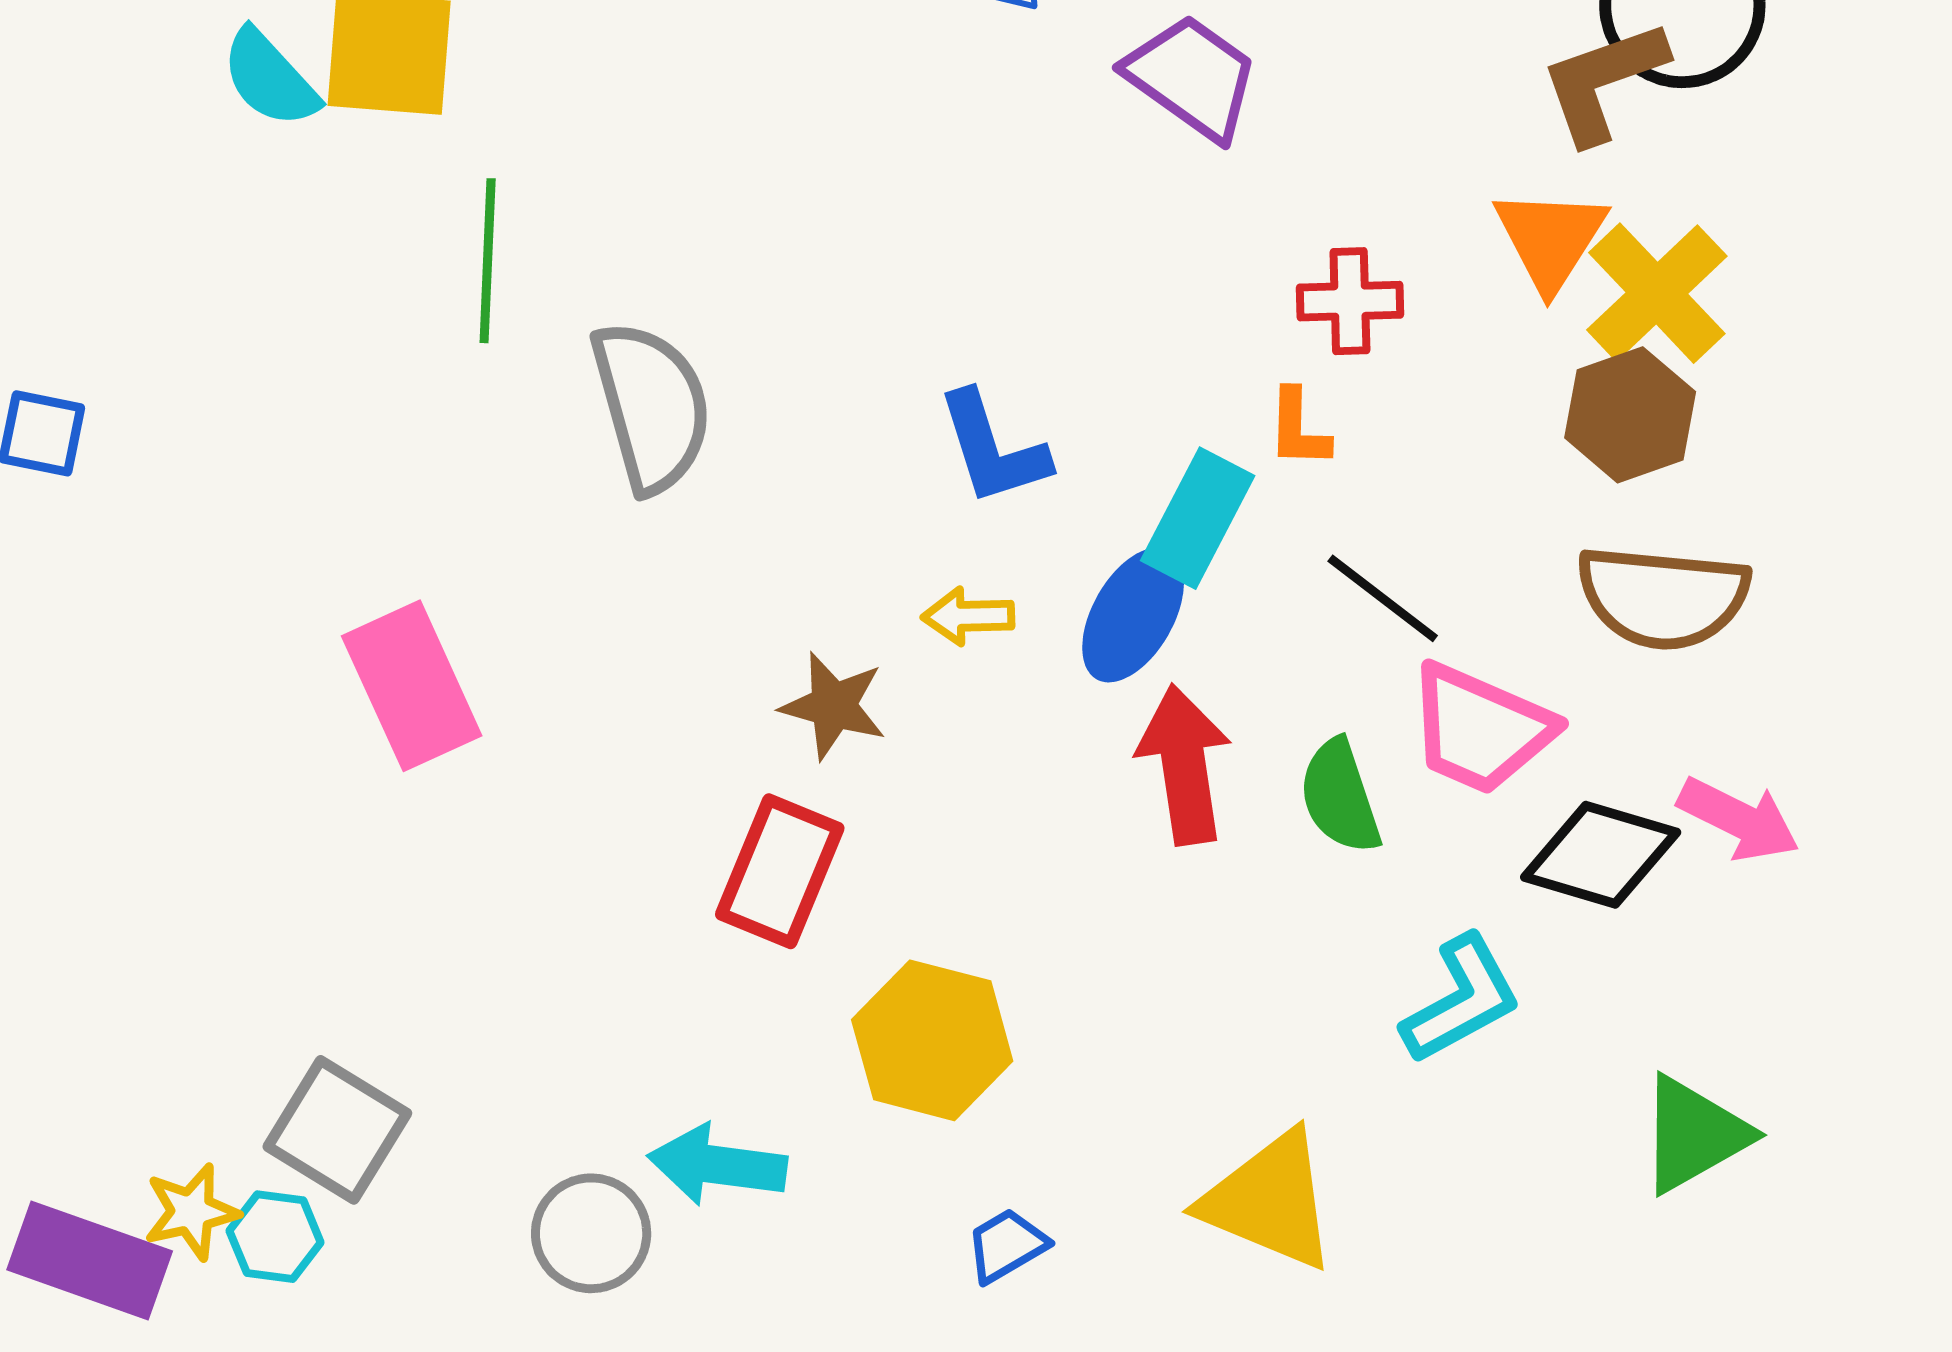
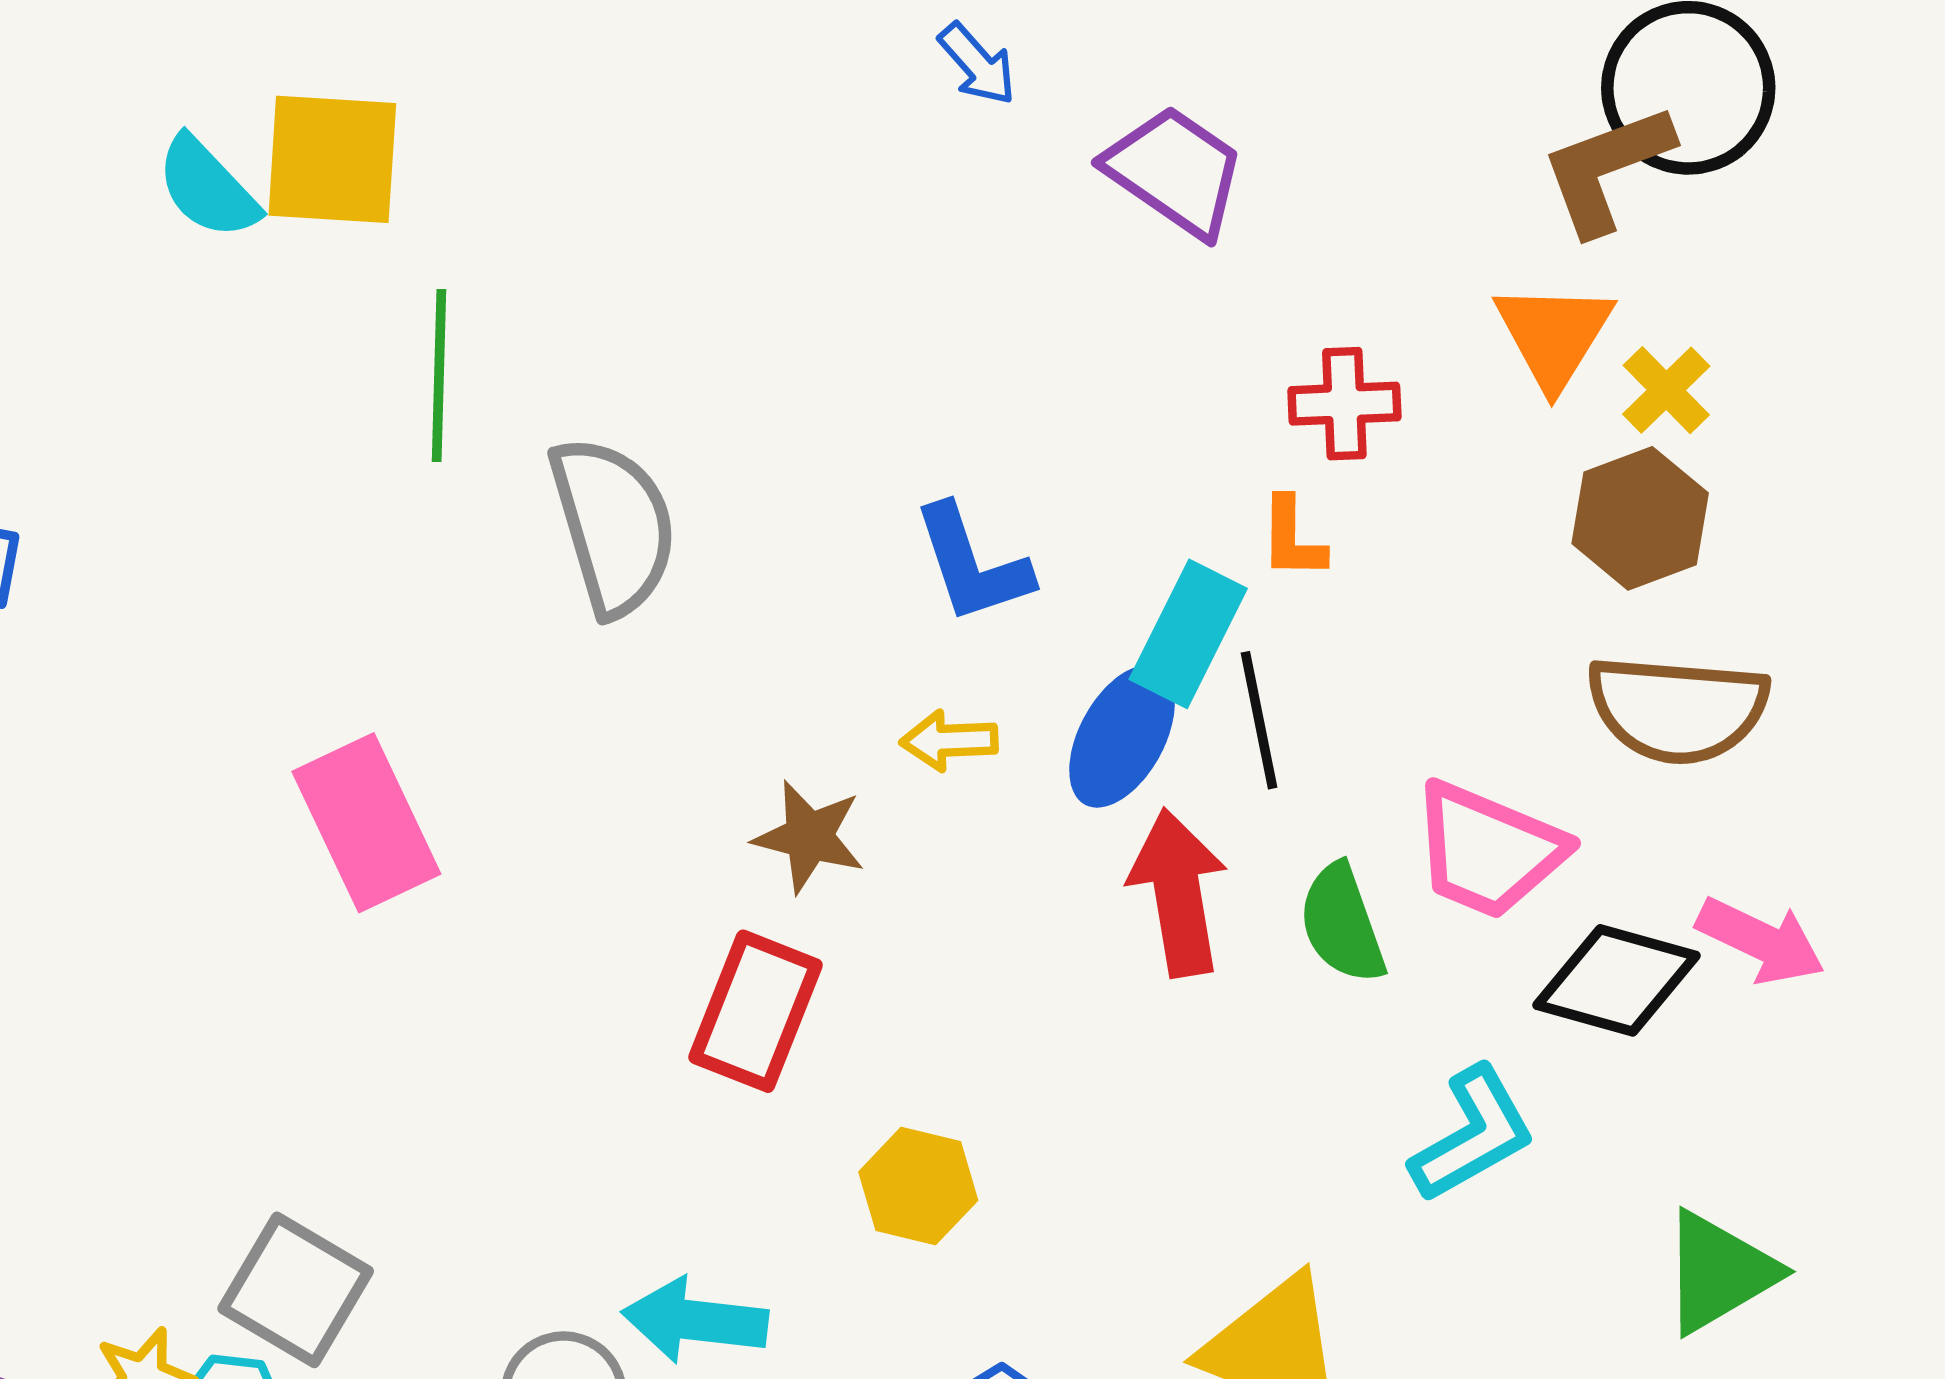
yellow cross: (1657, 293) -> (1666, 390), size x0.6
black line: (1383, 598) -> (1259, 720), moved, turned 42
yellow hexagon: (932, 1040) -> (918, 1186), size x0.7

